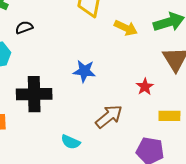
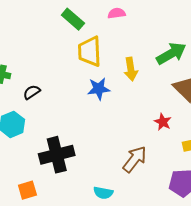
yellow arrow: (126, 28) -> (131, 69), turned 70
blue star: (84, 71) -> (99, 89), moved

